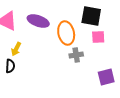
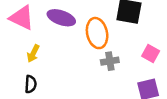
pink square: (98, 37) -> (151, 53), moved, turned 32
black semicircle: (10, 66) -> (31, 84), moved

